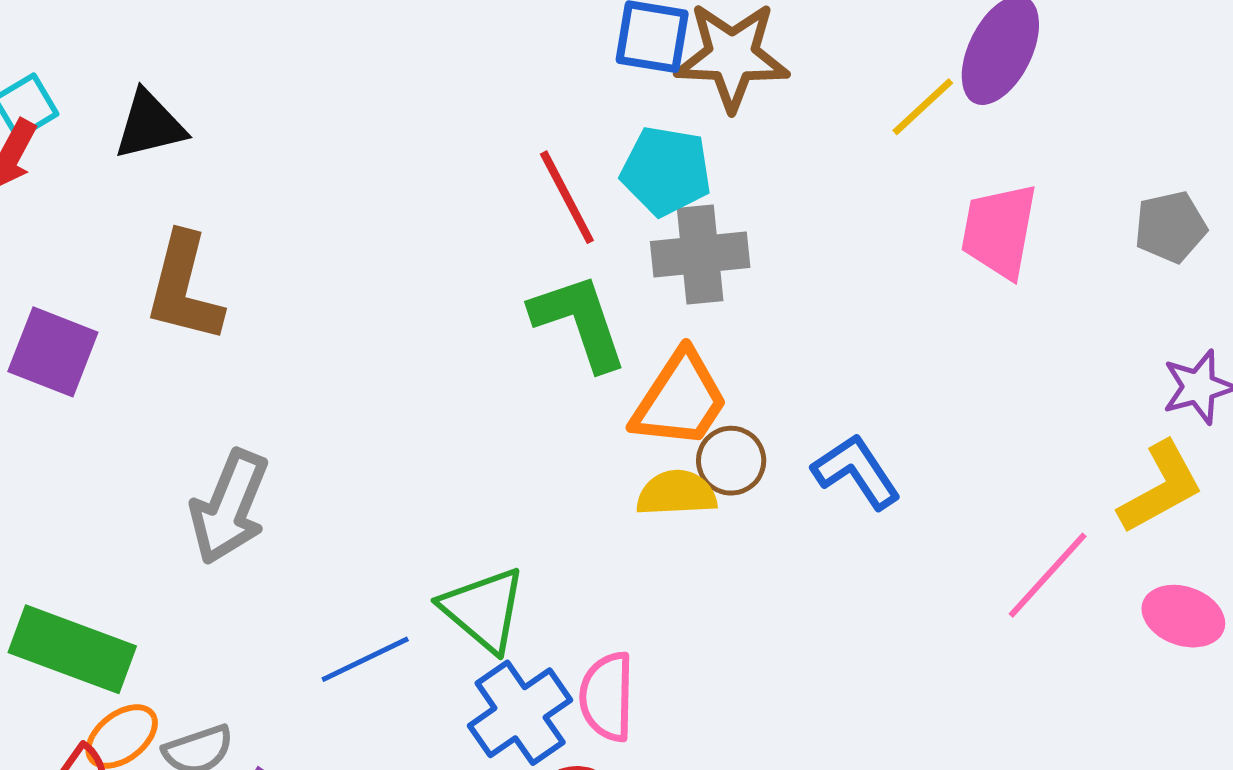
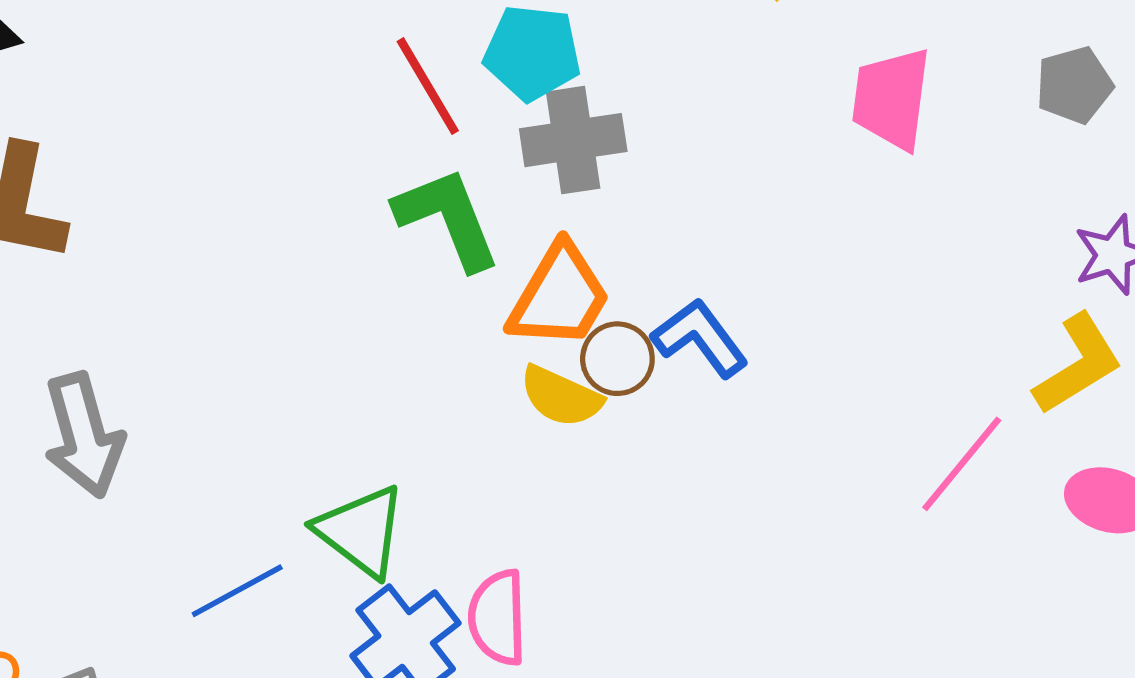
blue L-shape: (856, 471) -> (700, 338), moved
yellow semicircle: (677, 493) -> (561, 396), turned -150
gray arrow: (229, 507) -> (84, 435), turned -35

